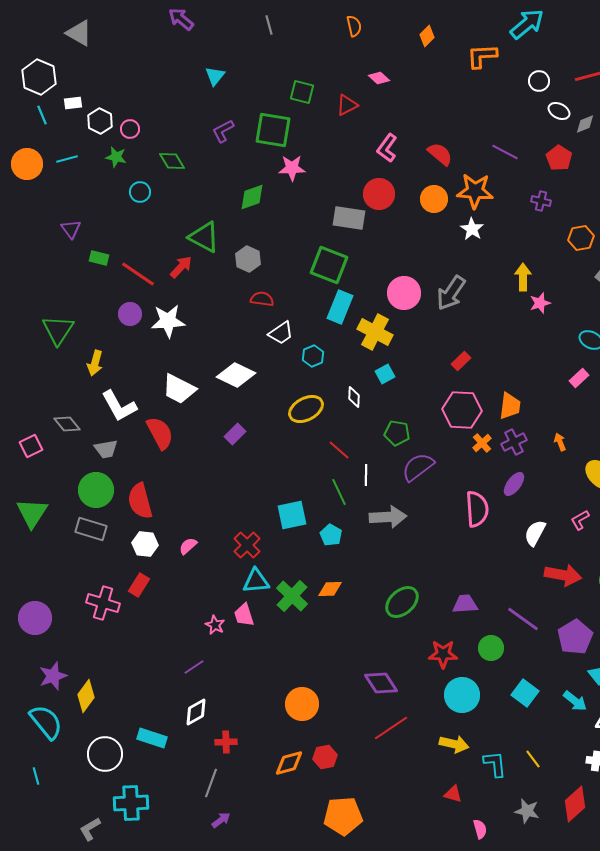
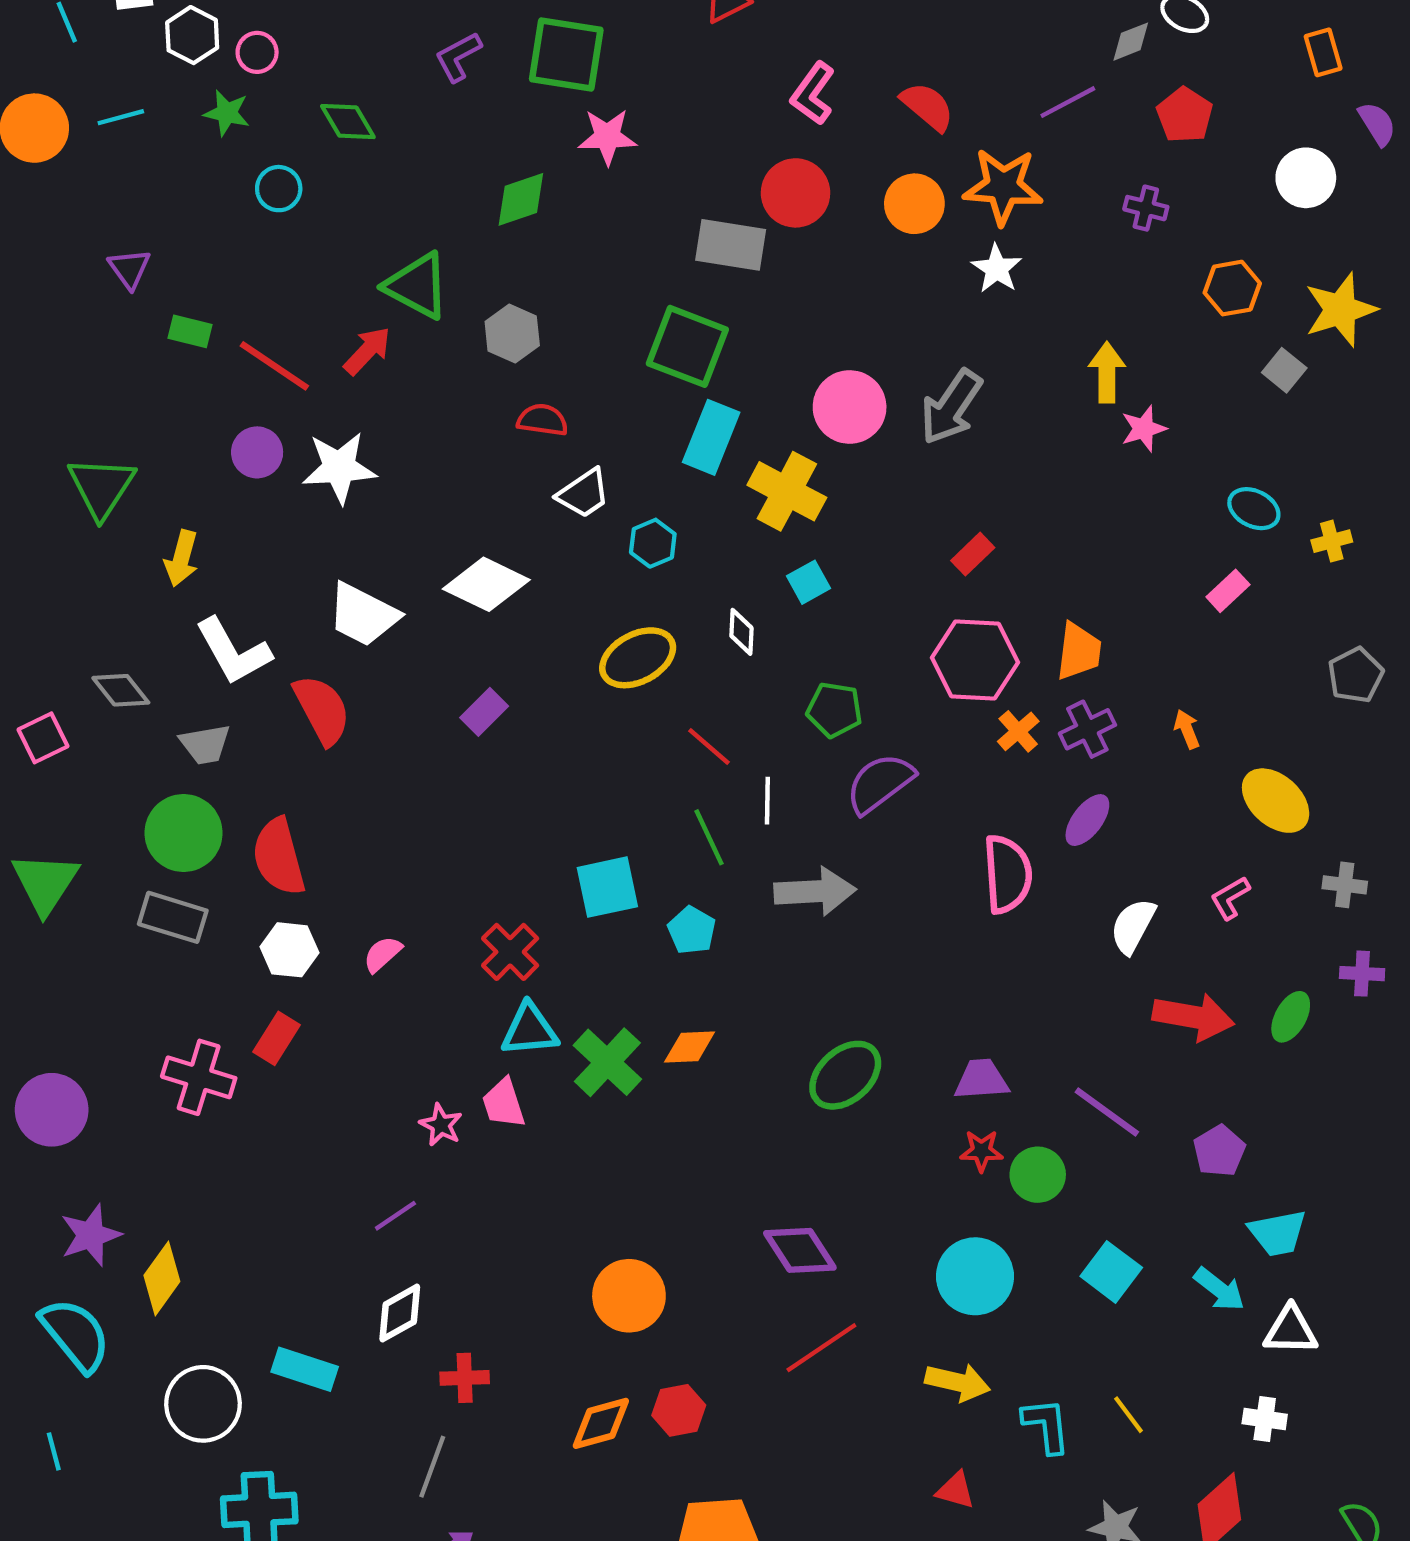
gray diamond: (585, 124) -> (1131, 42), moved
purple line: (505, 152) -> (1068, 102), turned -56
purple pentagon: (575, 637) -> (1219, 1151), size x0.7
red star: (443, 654) -> (981, 1151), moved, size x0.7

